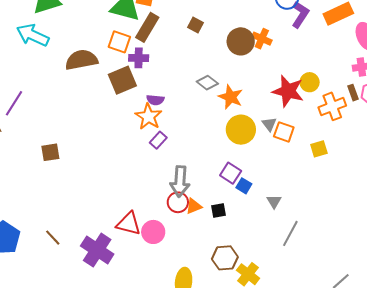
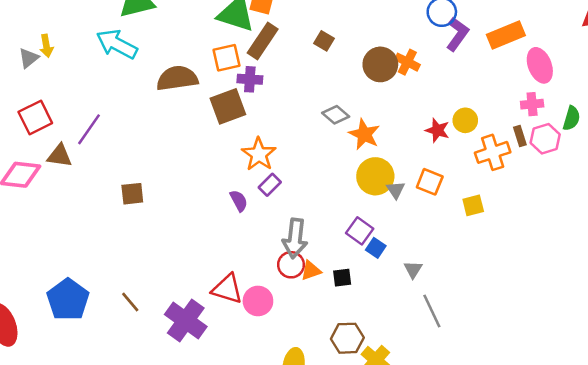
orange square: (119, 42) -> (227, 58), turned -35
red star: (288, 91) -> (437, 130), size x0.6
purple semicircle: (155, 100) -> (239, 201), moved, turned -126
gray triangle: (269, 124) -> (396, 190), moved
gray line: (290, 233) -> (432, 311), turned -56

